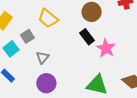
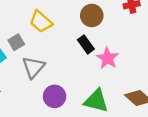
gray triangle: (43, 57) -> (33, 67), size x1.5
purple circle: (46, 83) -> (55, 96), moved

